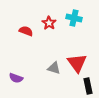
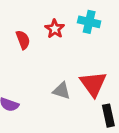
red semicircle: (26, 31) -> (23, 40), turned 48

